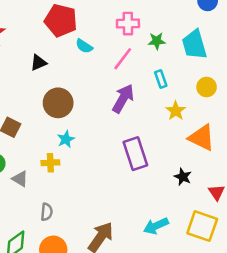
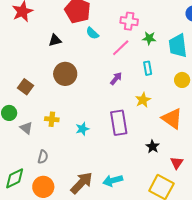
purple arrow: (123, 98) -> (116, 79), size x0.6
yellow star: (176, 111) -> (143, 100), moved
cyan star: (66, 139) -> (82, 129), moved
cyan arrow: (156, 226) -> (113, 180), moved

